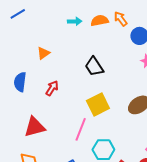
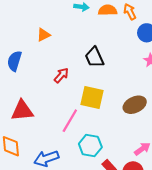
red arrow: (52, 88) -> (61, 75), moved
yellow square: (98, 105) -> (92, 98), turned 30

